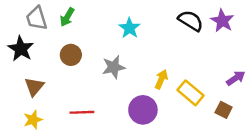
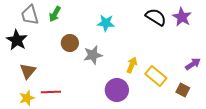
cyan star: (129, 28) -> (106, 23), turned -30
brown circle: (71, 55) -> (70, 43), moved
red line: (82, 112) -> (51, 92), moved

